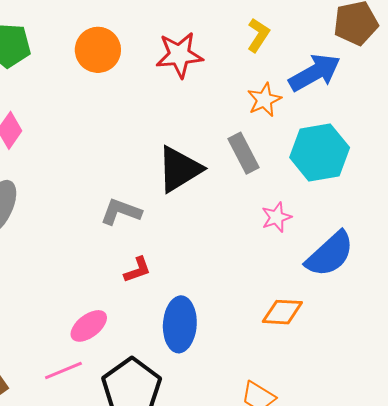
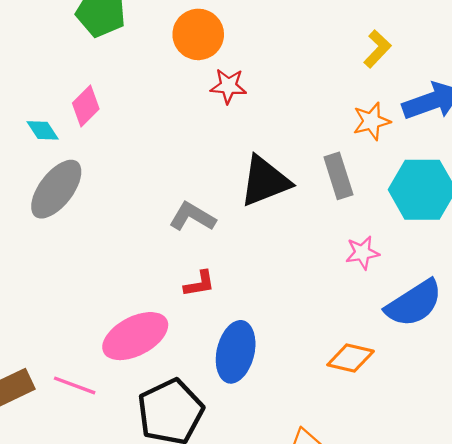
red star: (179, 55) -> (228, 86), moved, size x0.7
pink ellipse: (89, 326) -> (135, 336), size x1.5
pink line: (63, 371) -> (75, 385), moved, turned 33

